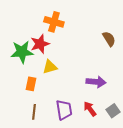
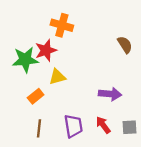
orange rectangle: (31, 84) -> (36, 96), turned 40
gray square: (113, 111) -> (129, 127), turned 32

